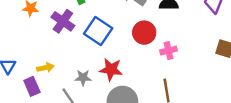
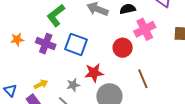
red circle: (144, 33) -> (123, 48), moved
pink cross: (168, 51) -> (145, 29), moved, size x1.5

